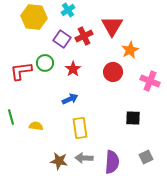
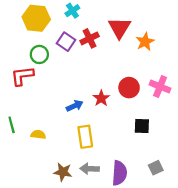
orange star: (130, 50) -> (145, 42), moved
green circle: (45, 63) -> (39, 54), moved
red star: (73, 69) -> (101, 98), moved
red circle: (113, 72) -> (129, 88), moved

